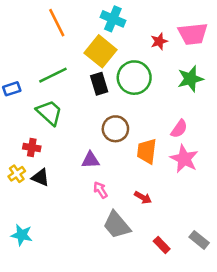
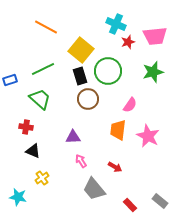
cyan cross: (113, 19) -> (116, 24), moved
orange line: (57, 23) -> (46, 27), turned -35
brown circle: (115, 129) -> (88, 99), moved
pink semicircle: (179, 129) -> (130, 105), moved
yellow cross: (17, 174) -> (42, 178), moved

